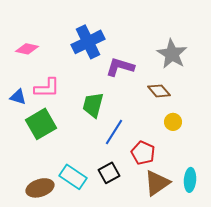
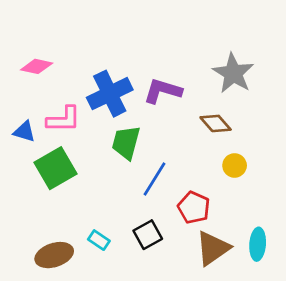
blue cross: (88, 42) -> (110, 94), moved
cyan rectangle: (73, 177) -> (99, 240), size x0.6

